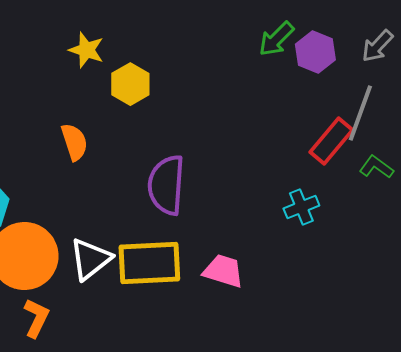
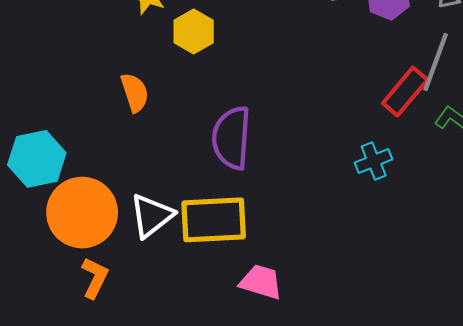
pink trapezoid: (223, 271) -> (261, 282), moved

